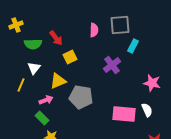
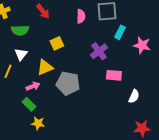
red arrow: (56, 38) -> (43, 11), moved
pink star: (152, 83) -> (142, 45), moved
white semicircle: (147, 110) -> (134, 96), turned 48
pink rectangle: (124, 114) -> (114, 75), moved, size x0.7

